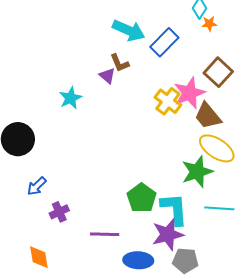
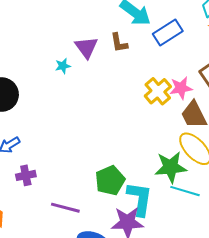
purple triangle: (107, 76) -> (86, 47), moved, size x1.4
pink star: (189, 93) -> (181, 88), size x0.7
cyan star: (71, 98) -> (63, 66), size x0.7
cyan line: (219, 208) -> (185, 191), moved

